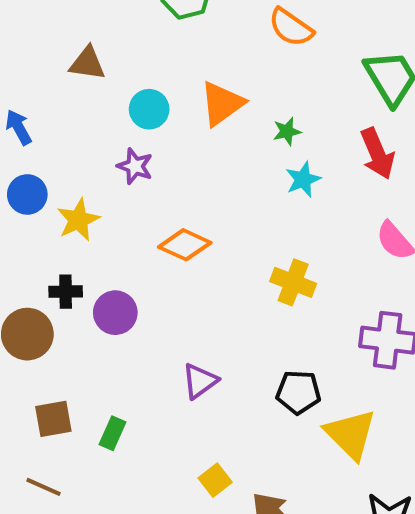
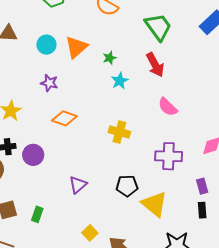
cyan circle: (149, 109) -> (46, 45), moved
purple star: (135, 166) -> (49, 83), moved

